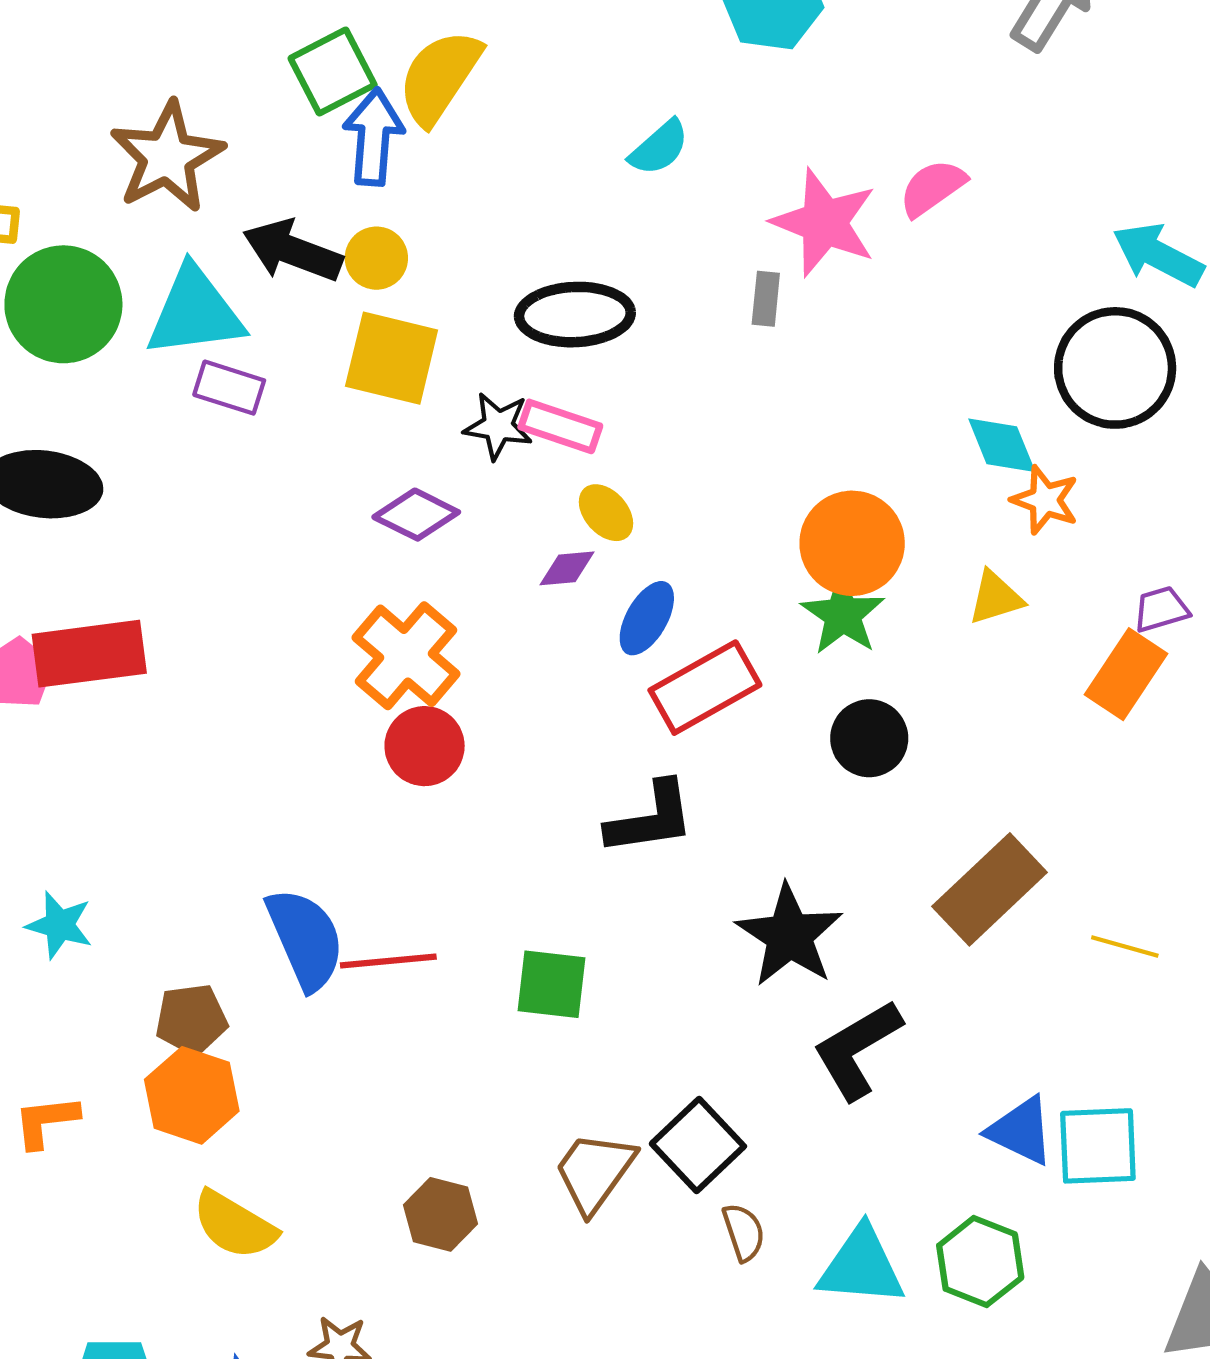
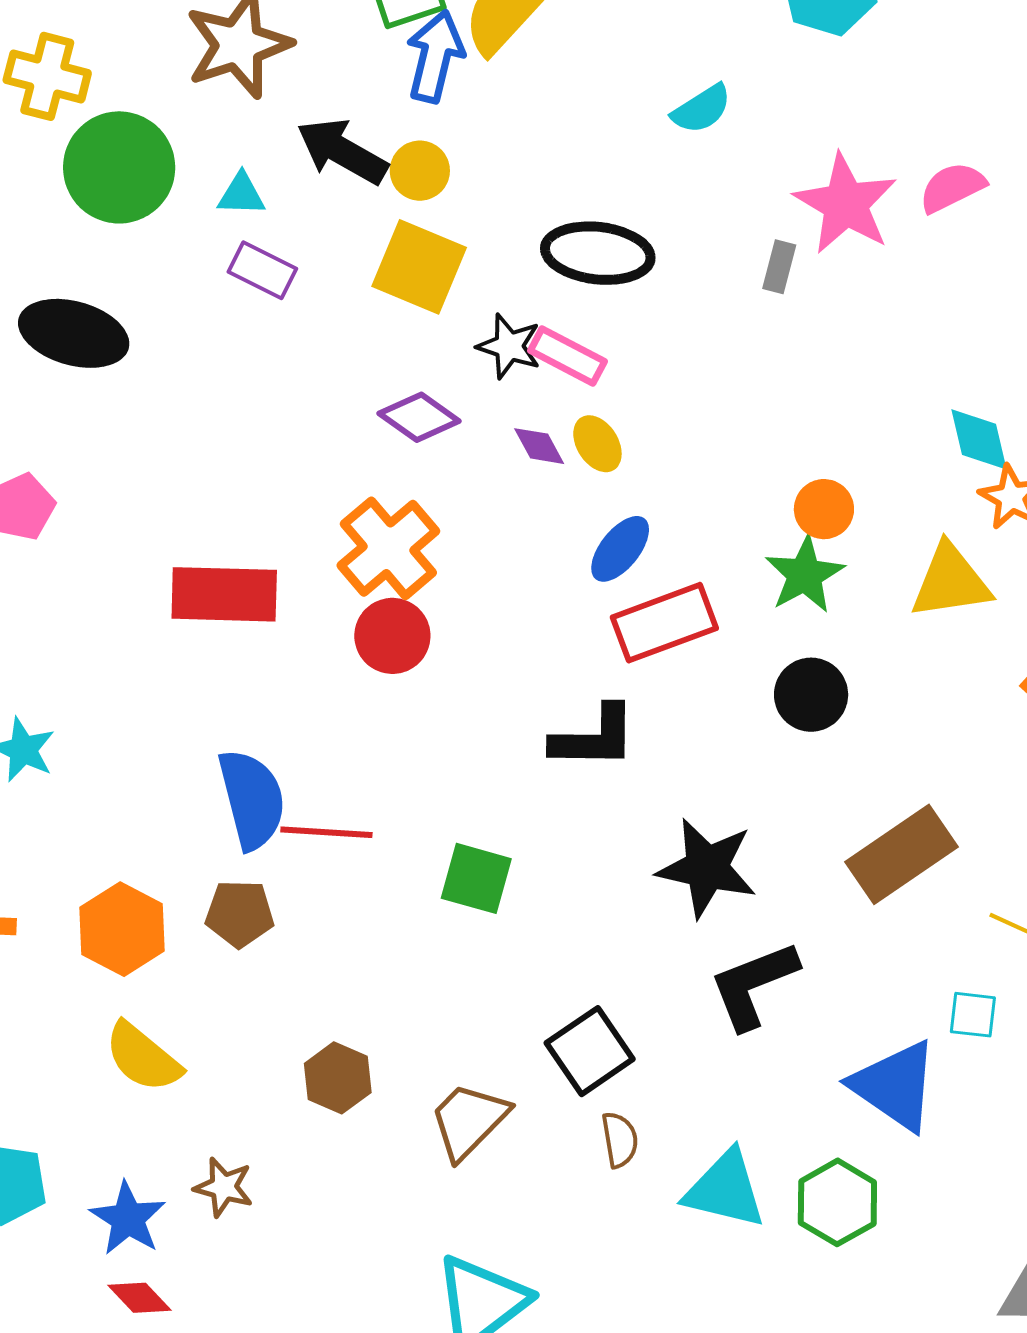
cyan triangle: (195, 312) -> (241, 194), size x0.5
orange circle: (852, 543) -> (824, 509), size x0.6
purple diamond: (567, 568) -> (539, 446), moved, turned 58
yellow triangle: (996, 598) -> (951, 581), size x1.5
red rectangle: (89, 654) -> (224, 594), moved
black star: (789, 935) -> (707, 868), turned -30
brown pentagon: (191, 1019) -> (240, 914), moved
blue triangle: (1021, 1131) -> (895, 1086), size x1.4
cyan square: (1098, 1146) -> (973, 1015), moved, size x0.6
brown trapezoid: (594, 1172) -> (469, 1121), moved

